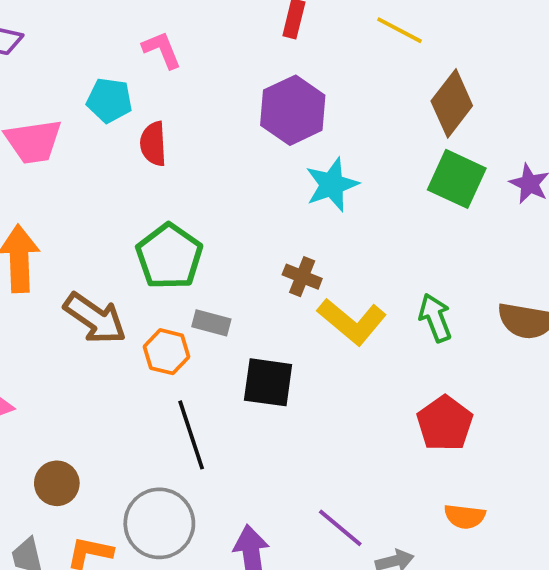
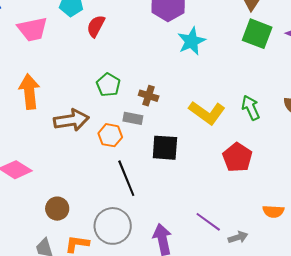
red semicircle: (153, 144) -> (96, 26), turned 35
green pentagon: (169, 256) -> (108, 85), size x0.7
brown cross: (302, 277) -> (149, 96), moved
brown arrow: (95, 318) -> (71, 120), turned -40
red pentagon: (445, 423) -> (237, 157), moved

